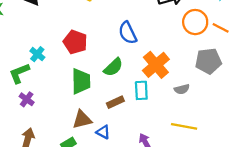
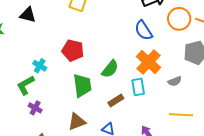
blue semicircle: (128, 33) -> (144, 30), moved
brown triangle: (82, 120) -> (77, 122), moved

